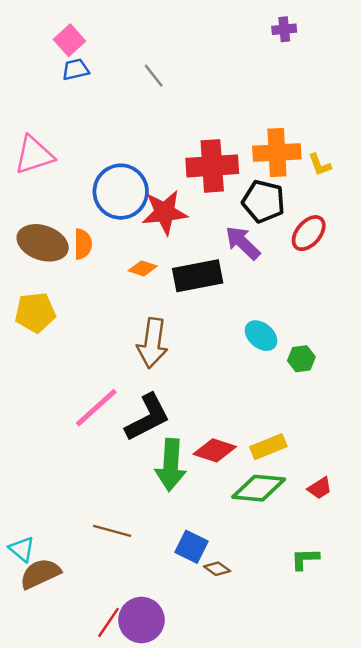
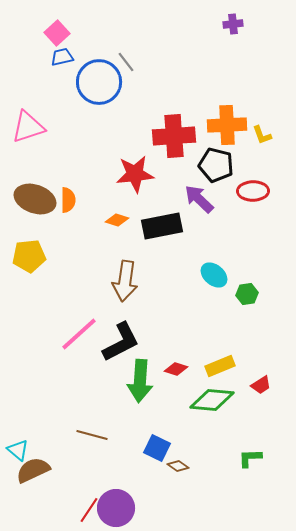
blue circle: (121, 192) -> (99, 82), moved
red ellipse: (309, 233) -> (253, 191), turned 48
red diamond: (215, 450) -> (176, 369), size x0.7
red trapezoid: (320, 488) -> (261, 385), moved

